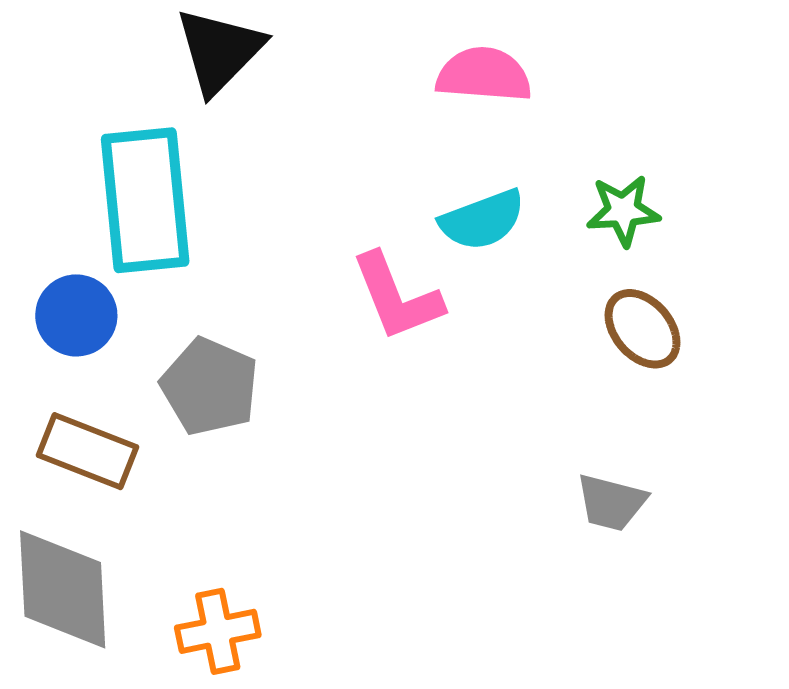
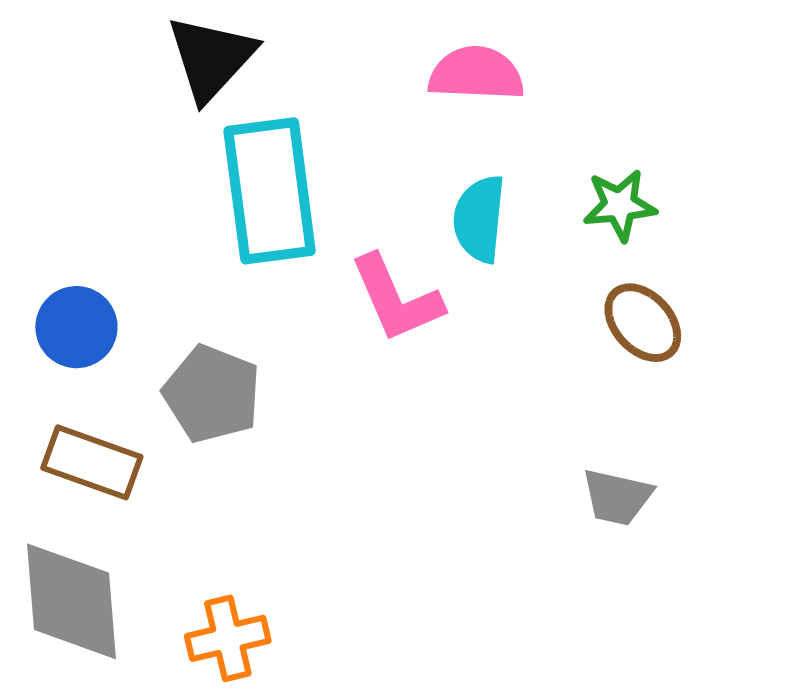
cyan rectangle: (145, 200) -> (270, 191), moved
cyan semicircle: (482, 220) -> (479, 219), turned 118

